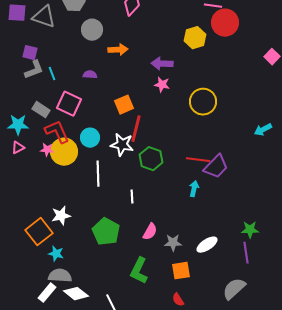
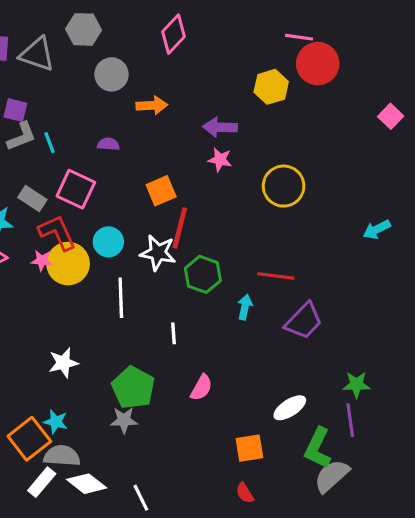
purple trapezoid: (216, 167) -> (304, 321), moved
cyan arrow: (194, 189) -> (245, 307), moved
orange square: (39, 232) -> (29, 439), moved
gray star: (173, 243) -> (124, 420), moved
green L-shape: (139, 271) -> (318, 448), moved

